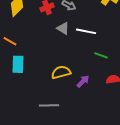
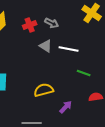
purple arrow: (83, 81) -> (66, 107), moved

